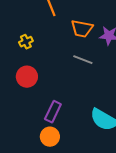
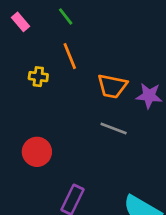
yellow cross: (26, 42) -> (38, 77), moved, turned 32

